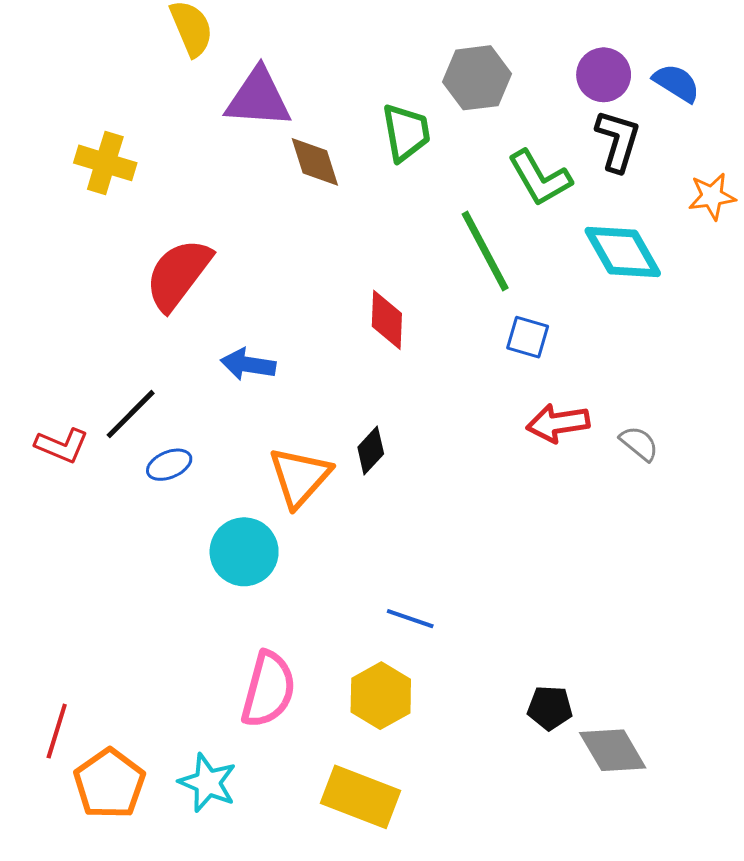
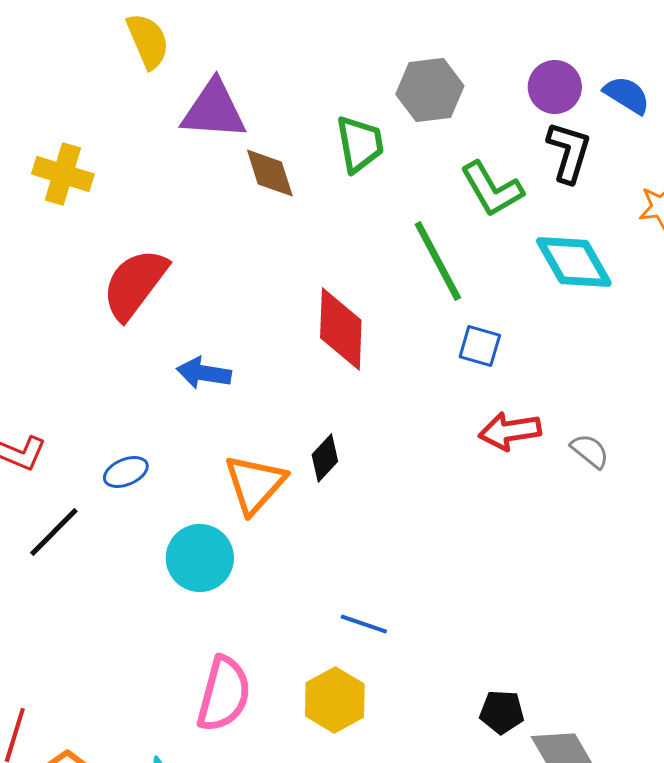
red diamond: (387, 320) -> (341, 329), size x1.4
black line: (131, 414) -> (54, 532), moved

